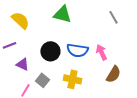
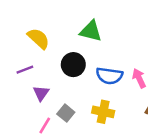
black circle: (50, 51) -> (73, 65), moved
purple triangle: (22, 64) -> (41, 93), turned 40

